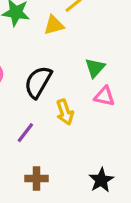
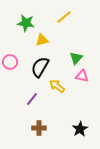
yellow triangle: (54, 25) -> (42, 40), moved
yellow arrow: (65, 112) -> (57, 86), turned 147

